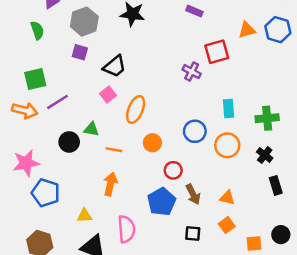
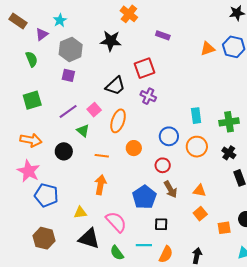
red square: (217, 52) -> (144, 68), moved
black trapezoid: (115, 66) -> (115, 86), moved
purple cross: (192, 72) -> (148, 96), moved
purple line: (58, 102) -> (68, 111), moved
orange arrow: (25, 110) -> (31, 140), moved
green triangle: (91, 129) -> (83, 131), moved, turned 32
pink star: (26, 163) -> (29, 171), turned -30
red circle: (173, 170) -> (163, 165), moved
pink semicircle: (126, 229) -> (116, 222), turned -35
black square: (193, 234) -> (161, 224), moved

